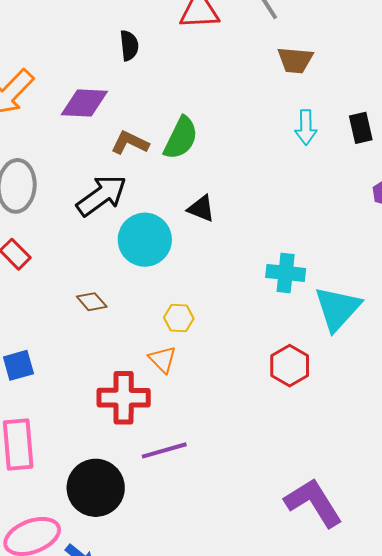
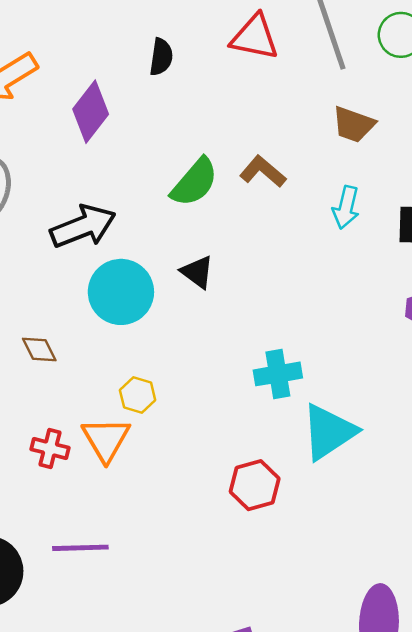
purple diamond: (84, 103) -> (91, 112), turned -69
brown L-shape: (130, 143) -> (263, 172), moved
cyan cross: (286, 273) -> (278, 374), turned -30
orange triangle: (163, 359) -> (106, 439), size x1.4
red cross: (124, 398) -> (50, 448), moved, size x0.6

